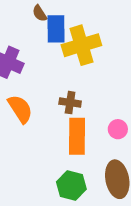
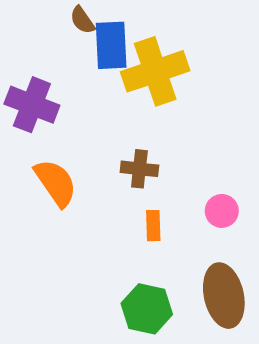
orange rectangle: (77, 136) -> (153, 226), size x0.5

